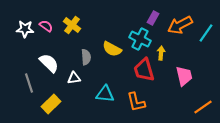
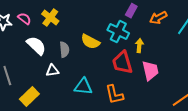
orange arrow: (180, 25) -> (158, 18), size x0.7
white semicircle: (49, 63) -> (36, 46), moved
pink trapezoid: (184, 76) -> (150, 71), moved

